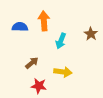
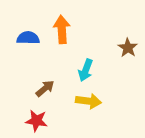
cyan arrow: (61, 41) -> (86, 70), moved
red star: (39, 86) -> (37, 121), moved

